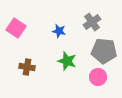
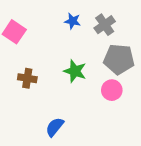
blue star: (59, 31) -> (73, 21), moved

